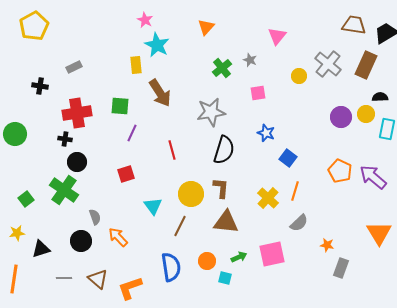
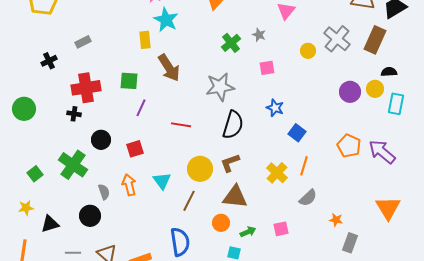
black cross: (40, 86) -> (49, 61), turned -35
red line: (172, 150) -> (181, 125), turned -66
black circle: (77, 162) -> (101, 140), moved
brown L-shape: (221, 188) -> (230, 163), turned -115
orange arrow: (118, 237) -> (129, 185), moved, turned 30
pink square: (272, 254) -> (281, 229), size x0.6
orange circle: (207, 261) -> (221, 223), moved

